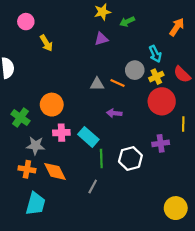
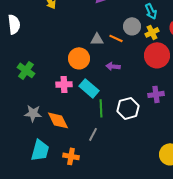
orange circle: (52, 105) -> (79, 58), moved
gray star: (36, 146) -> (33, 113), moved
orange cross: (27, 169) -> (71, 156), moved

